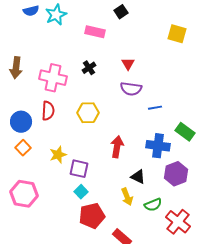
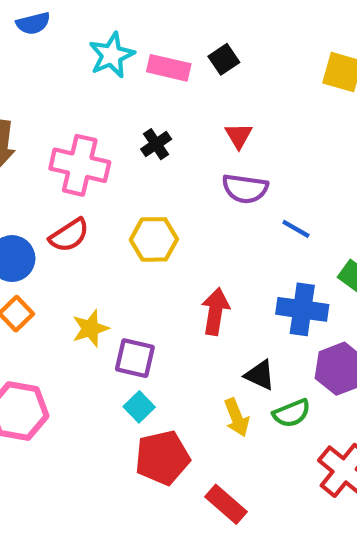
black square: (121, 12) -> (224, 59), moved
cyan star: (56, 15) -> (112, 55), moved
blue line: (155, 108) -> (296, 229), turned 40
red semicircle: (48, 111) -> (69, 235), turned 54
green semicircle: (153, 205) -> (292, 413), moved

